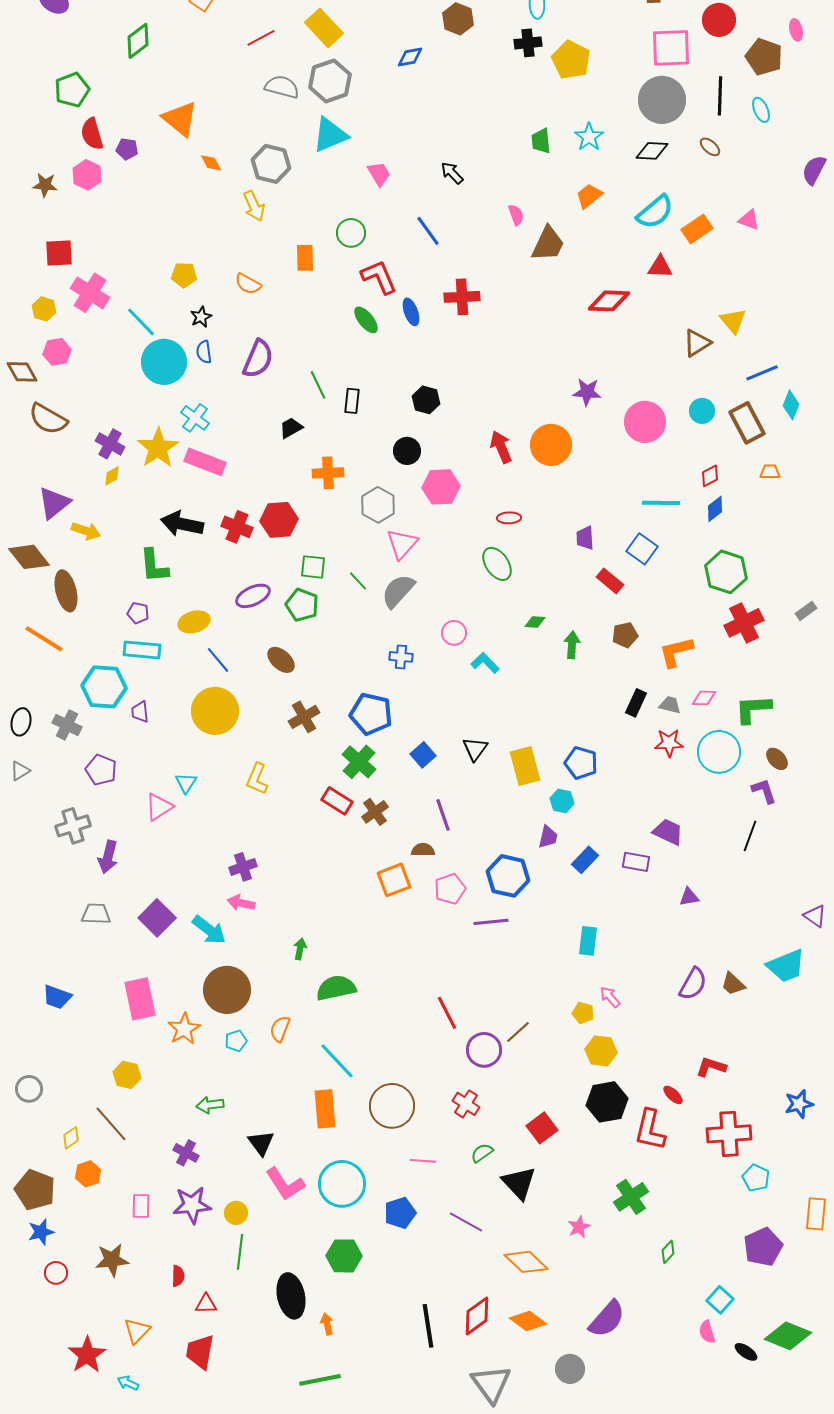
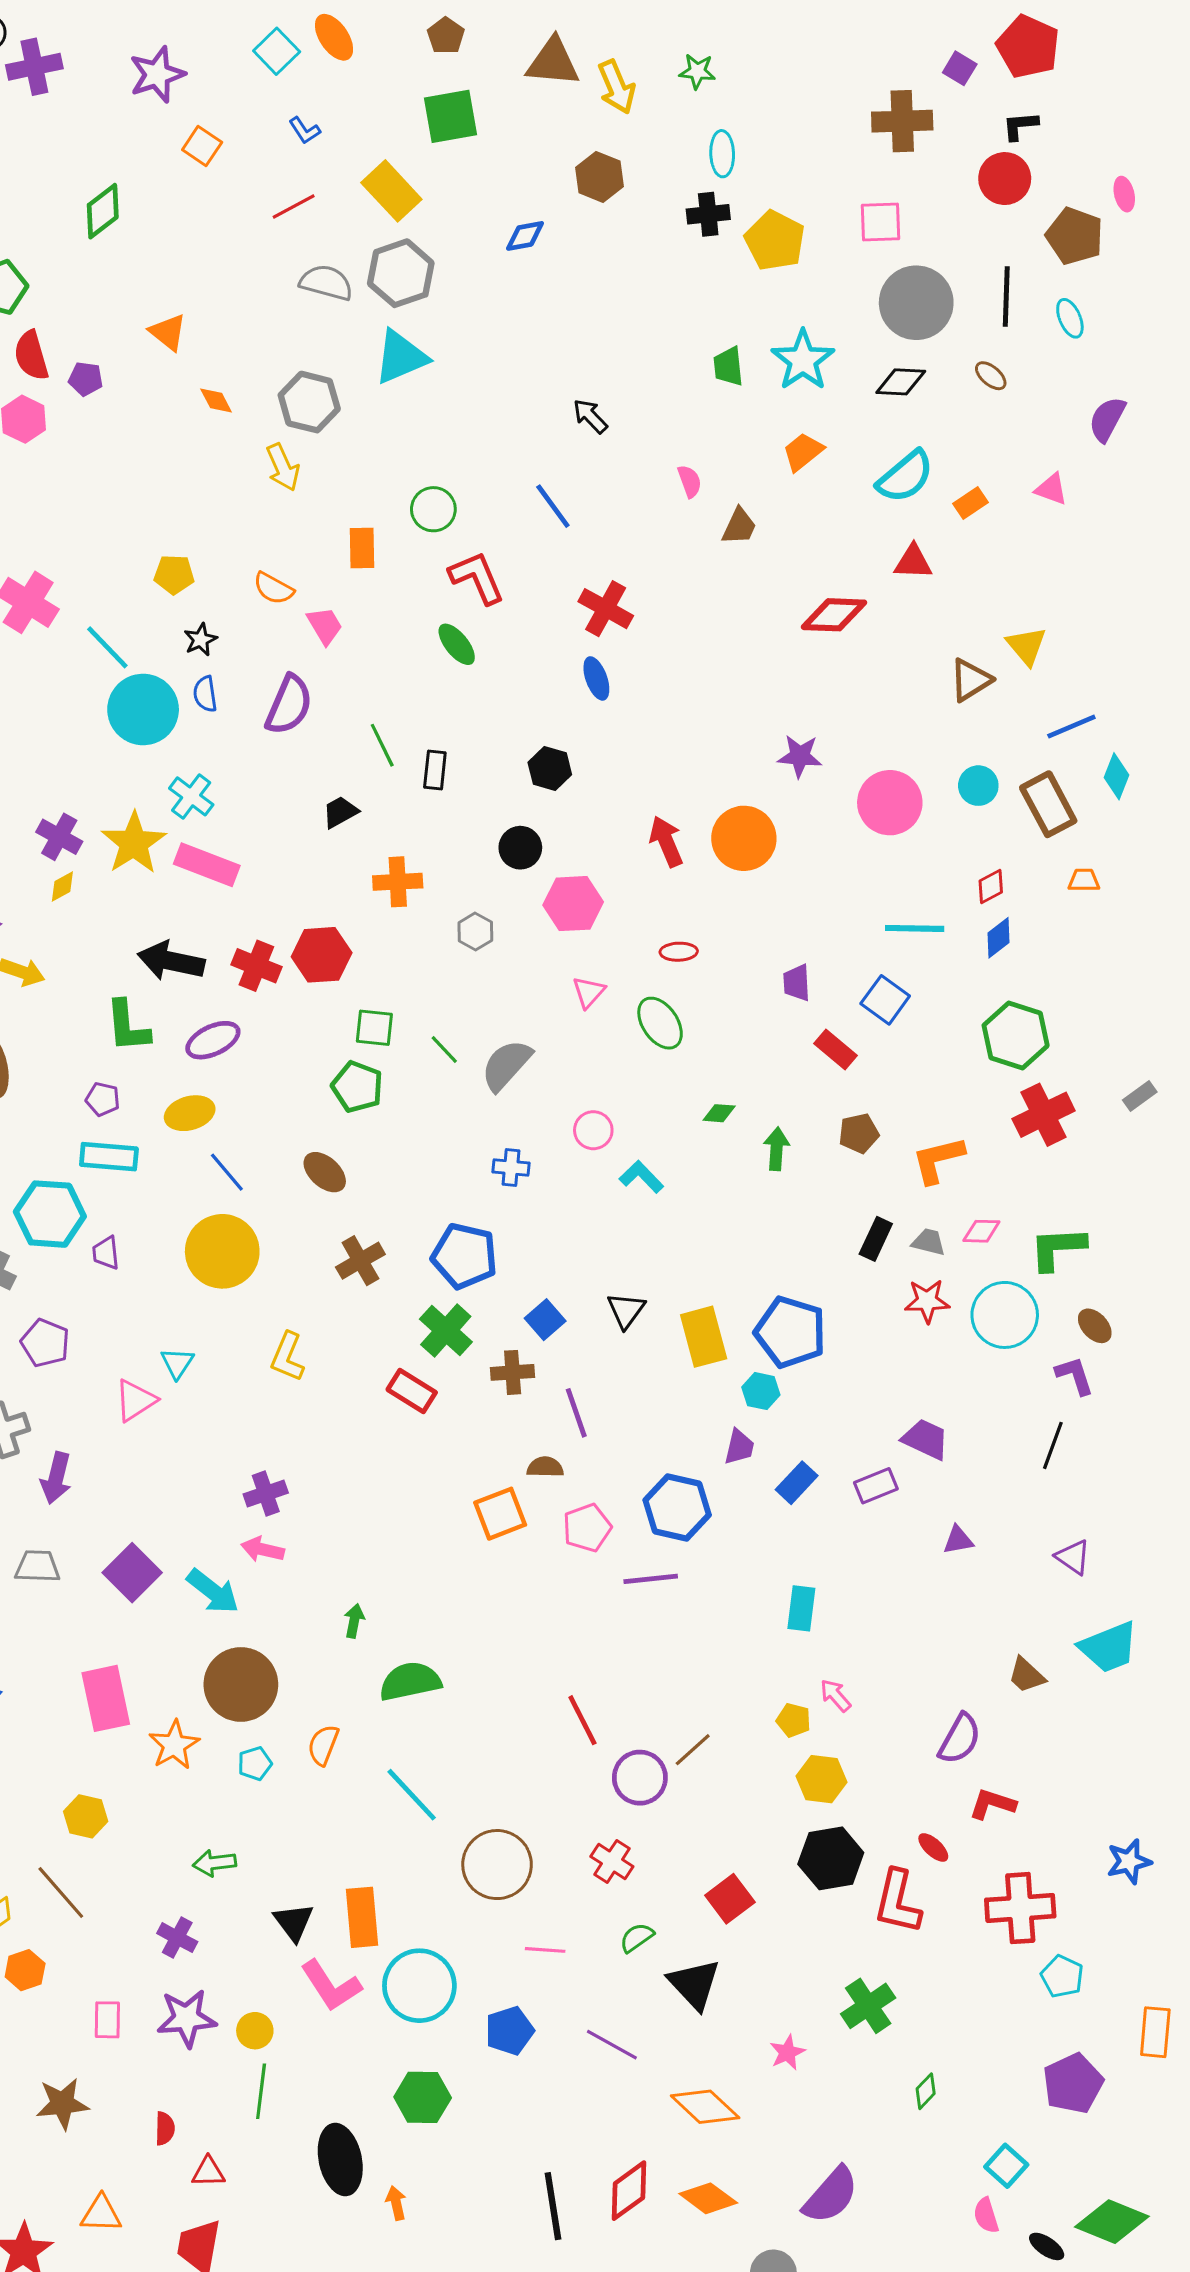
pink square: (671, 48) -> (881, 222), moved, size x0.7
orange triangle: (180, 119) -> (168, 332), size x0.7
cyan star: (589, 137) -> (803, 360), size x1.4
purple semicircle: (814, 170) -> (1107, 419), moved
pink trapezoid: (379, 174) -> (325, 626), moved
orange rectangle: (697, 229) -> (971, 503), size x0.7
brown trapezoid: (548, 244) -> (739, 526), size x0.7
red cross: (462, 297) -> (606, 609), turned 32
blue ellipse: (411, 312) -> (596, 678), moved
gray hexagon: (378, 505) -> (475, 932), size x0.7
pink triangle: (402, 544) -> (589, 992), moved, size x0.7
purple ellipse: (253, 596) -> (213, 1040), moved
blue pentagon: (581, 763) -> (790, 1332), size x1.4
brown cross: (375, 812) -> (513, 1372), moved, turned 32
purple rectangle: (636, 862) -> (876, 1486), turned -32
purple triangle: (815, 916) -> (1073, 1557), moved
purple semicircle: (693, 984) -> (960, 1739), moved
orange rectangle: (325, 1109) -> (362, 1917), moved
orange triangle: (137, 1331) -> (101, 2214), turned 48

